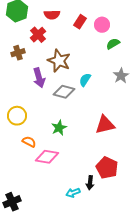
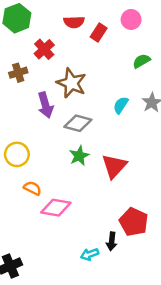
red semicircle: (52, 15) -> (74, 22), moved
pink circle: (102, 25) -> (131, 19), moved
cyan semicircle: (85, 80) -> (121, 105), moved
red triangle: (105, 125) -> (114, 166), moved, turned -35
green star: (59, 128) -> (79, 156), moved

